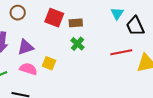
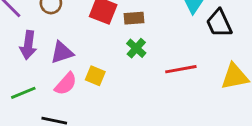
red line: (121, 52) -> (181, 69), moved
pink semicircle: (28, 69) -> (66, 84), turned 114

